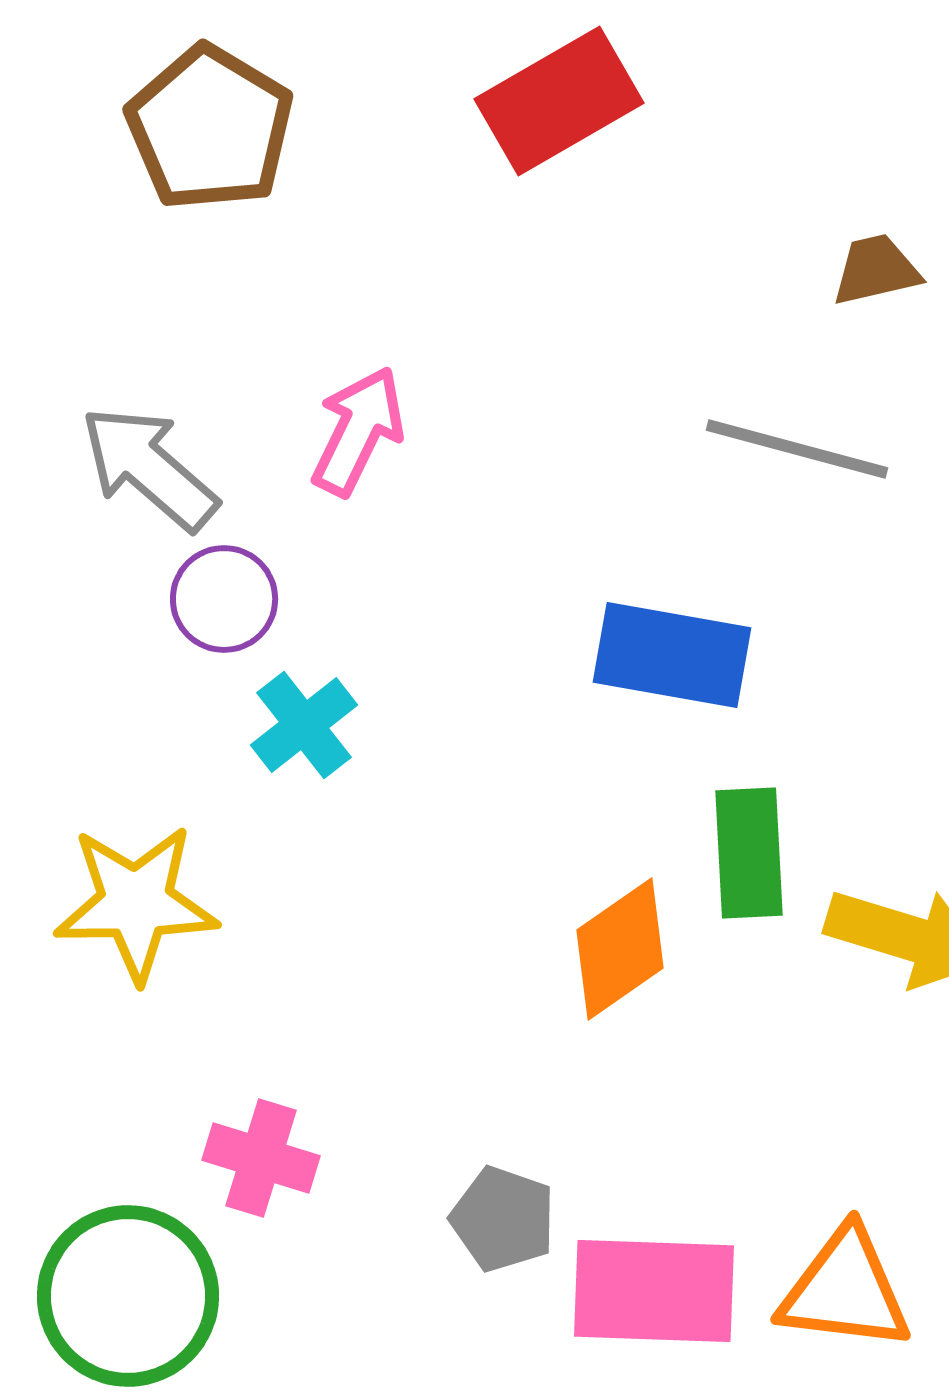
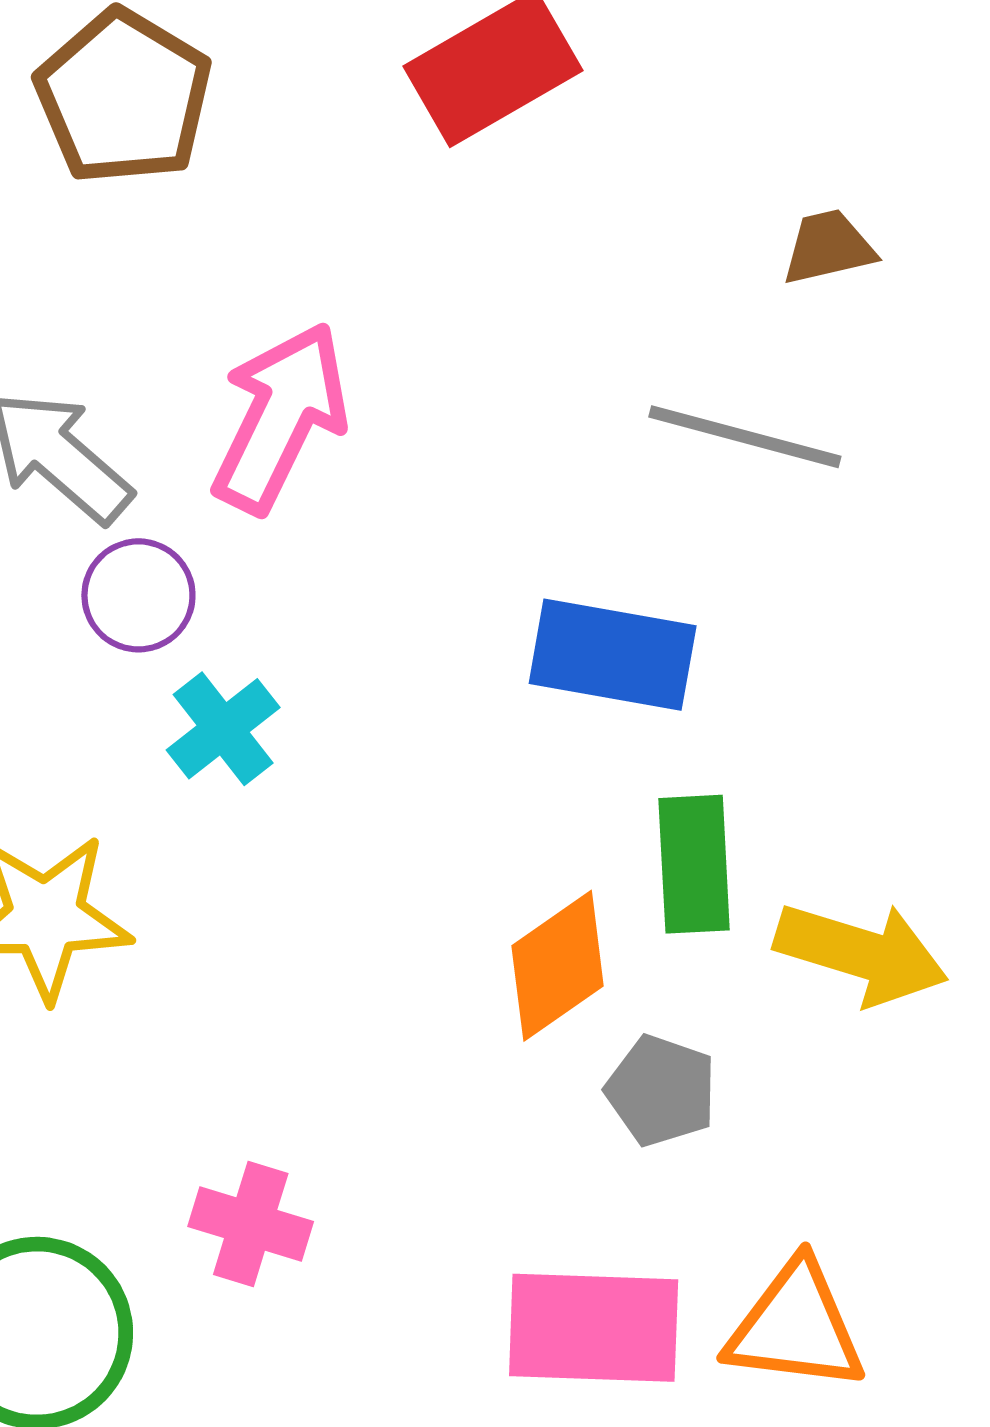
pink arrow: (358, 431) -> (280, 418), size x1.4
pink cross: (261, 1158) -> (251, 1224), moved
gray pentagon: (503, 1219) -> (661, 1091), moved

